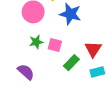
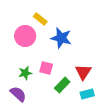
green star: (36, 42) -> (25, 73), moved

